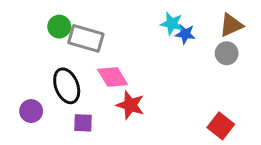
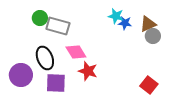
brown triangle: (231, 25) -> (148, 24), moved
purple circle: (31, 111) -> (21, 75), size x1.5
purple square: (83, 123) -> (56, 83), size x1.5

